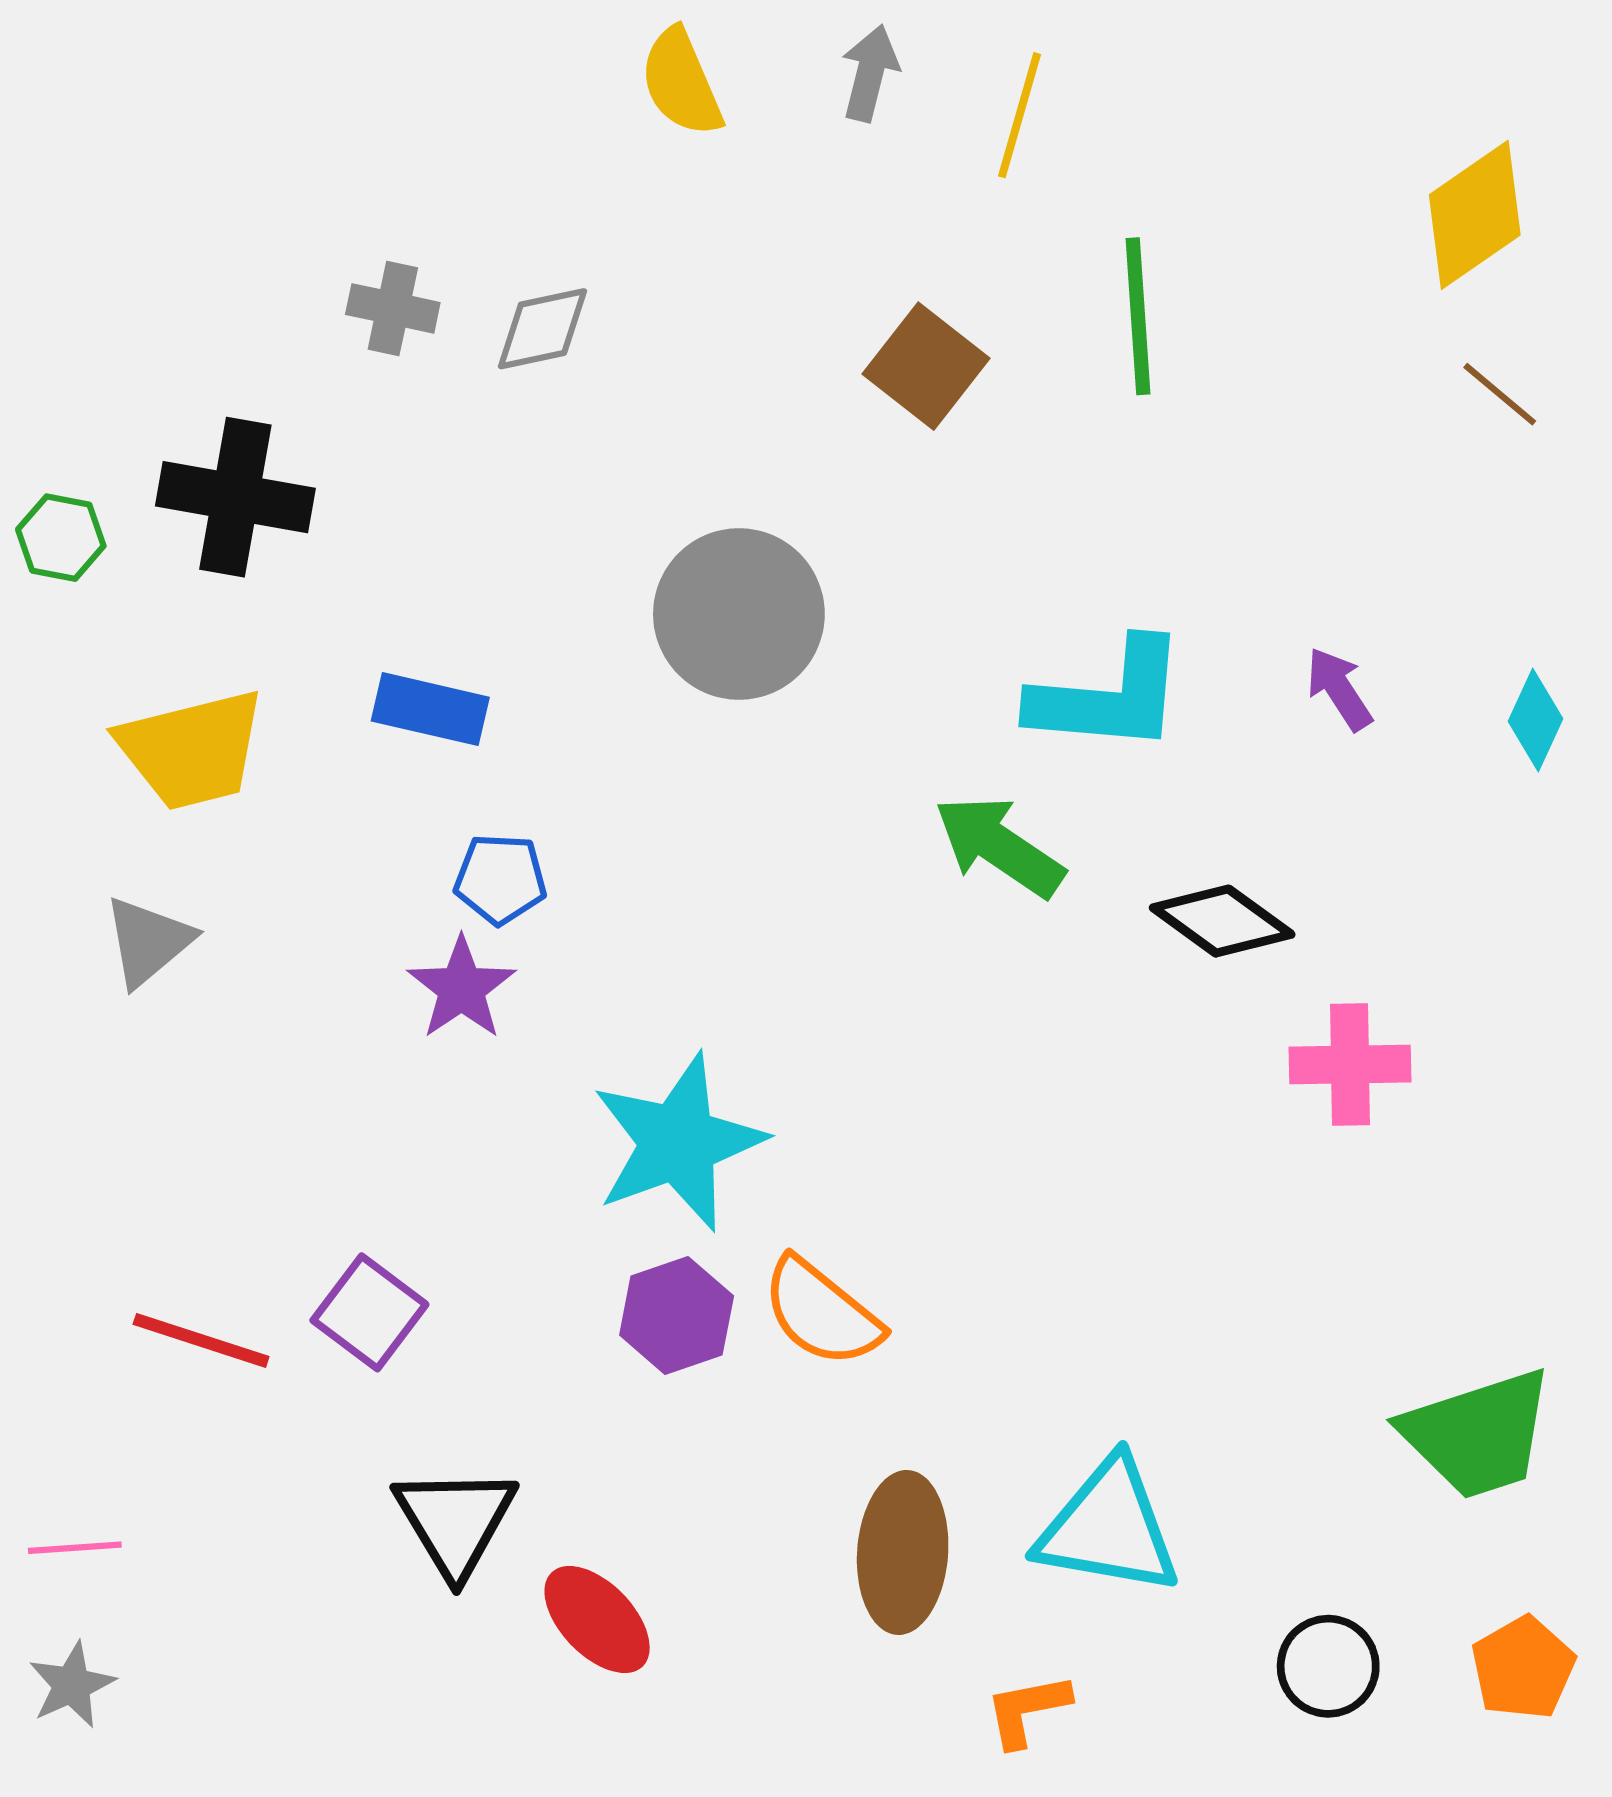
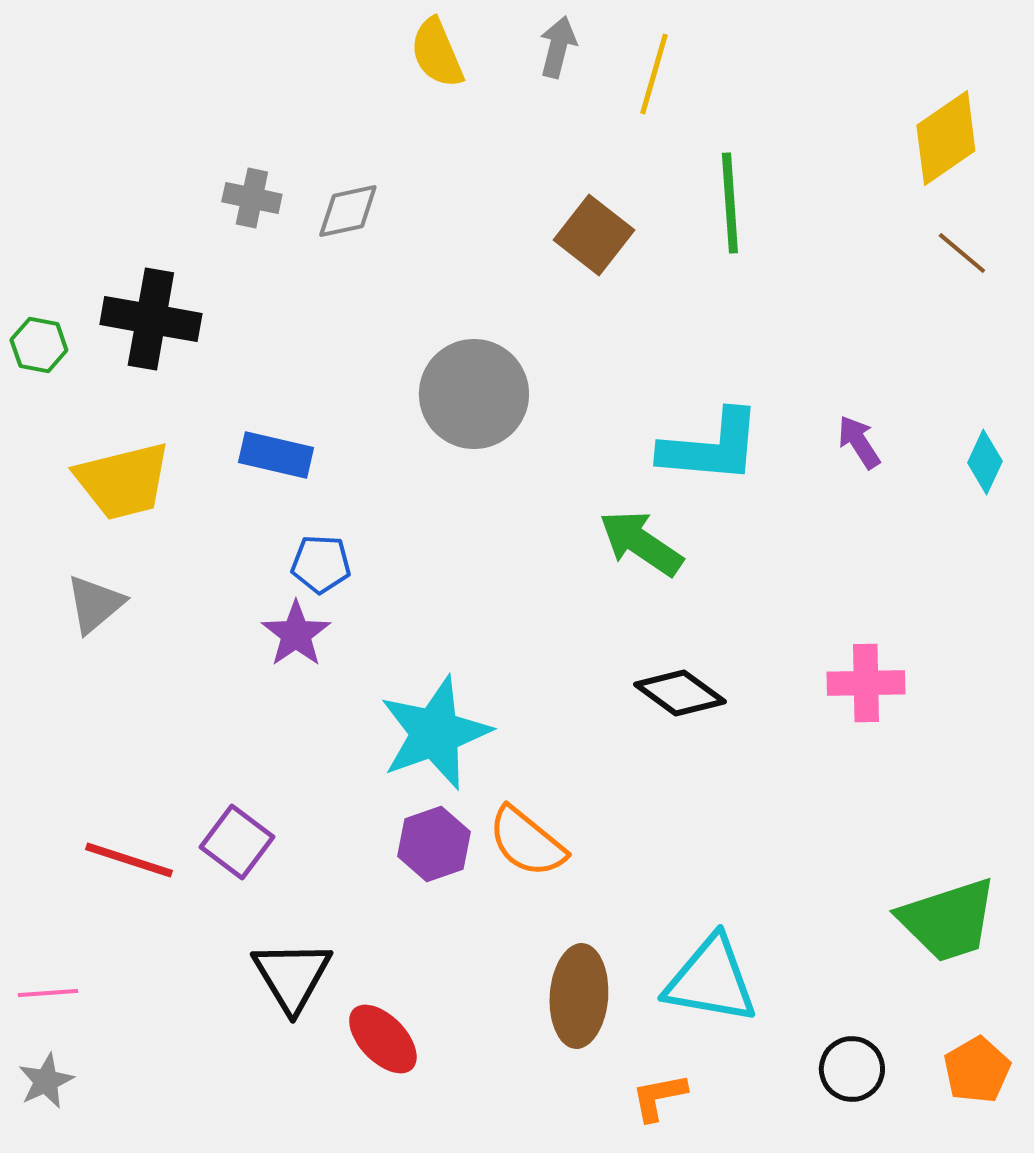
black diamond: (1222, 921) -> (680, 693), moved

